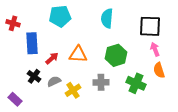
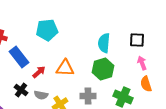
cyan semicircle: (107, 18) -> (104, 43), moved
black square: (150, 26) -> (137, 40), size x0.7
blue rectangle: (32, 43) -> (19, 57), turned -35
gray semicircle: (54, 81) -> (41, 95), turned -144

